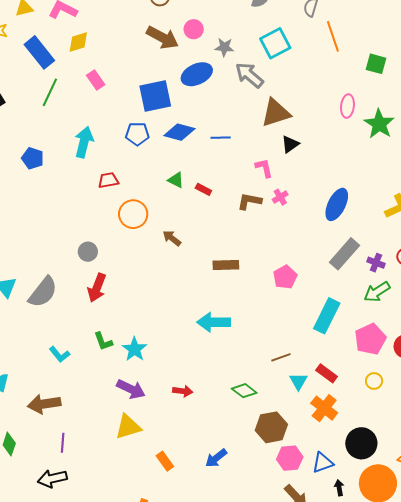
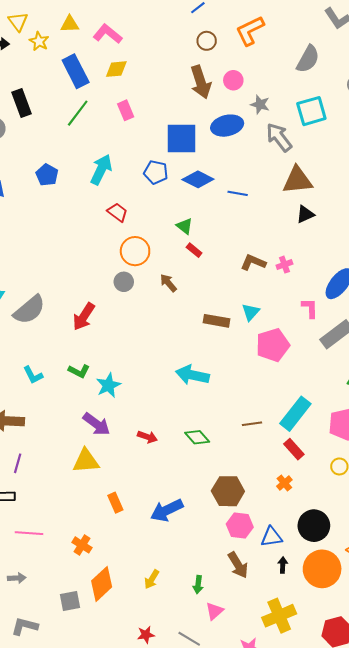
brown arrow: (162, 38) -> (201, 82), turned 32
pink L-shape: (264, 168) -> (310, 308), moved
red trapezoid: (108, 180) -> (117, 212), turned 35
red rectangle: (203, 189) -> (194, 250), moved
gray circle: (88, 252) -> (124, 282), moved
pink pentagon: (285, 277) -> (273, 345), size x1.4
cyan rectangle: (327, 316) -> (295, 414), moved
green L-shape: (103, 341) -> (79, 371), turned -55
cyan triangle: (298, 381) -> (251, 312), moved
green diamond: (244, 391) -> (197, 437), moved
orange cross: (324, 408) -> (284, 483), size x0.6
blue arrow: (216, 458) -> (167, 510), size x1.4

